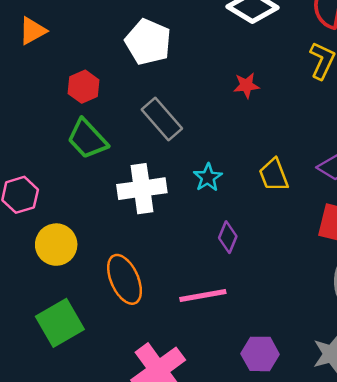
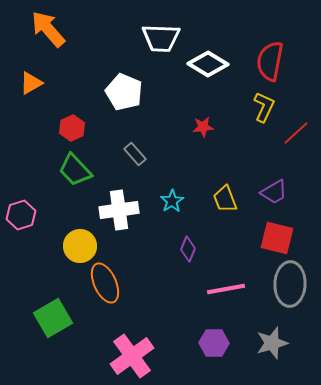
gray rectangle: (162, 119) -> (135, 154), size x0.7
yellow circle: (56, 245) -> (80, 246), moved
pink line: (203, 296) -> (226, 289), moved

